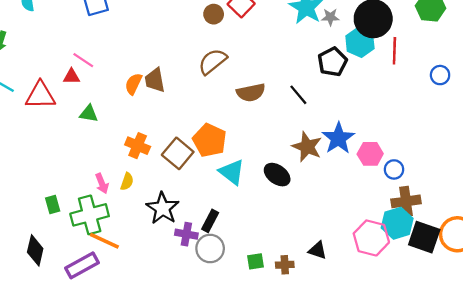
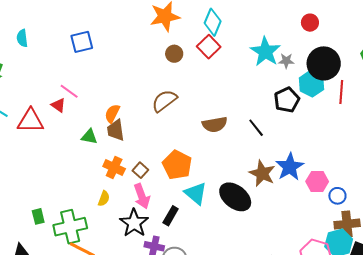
brown circle: (214, 14) -> (174, 54), moved
brown semicircle: (213, 62) -> (164, 101), moved
red triangle: (71, 77) -> (58, 105), turned 35
brown trapezoid: (155, 80) -> (116, 130), moved
green triangle: (89, 114) -> (89, 137), moved
brown square: (178, 153) -> (140, 170), moved, size x0.6
black ellipse: (277, 175) -> (235, 197), size x1.4
pink arrow: (102, 183) -> (142, 196), moved, size x1.4
black rectangle: (210, 221) -> (171, 216), moved

